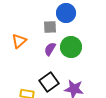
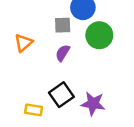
green circle: (71, 47) -> (99, 35), moved

